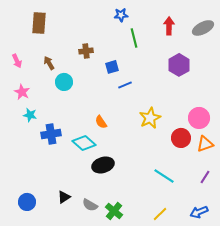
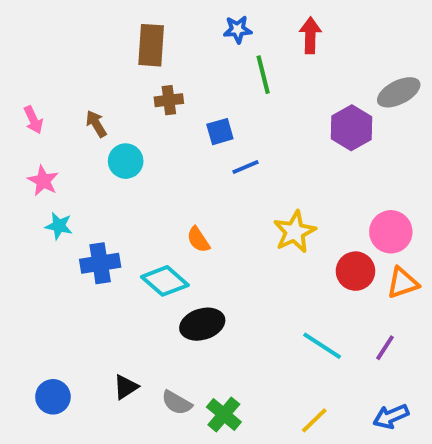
brown rectangle: (39, 23) -> (151, 45), moved
red arrow: (169, 26) -> (310, 35), moved
gray ellipse: (203, 28) -> (399, 92), moved
purple line: (205, 177) -> (385, 348), moved

